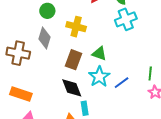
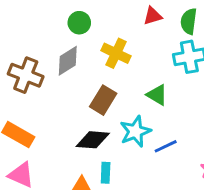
gray diamond: (45, 38) -> (68, 61), turned 30
green triangle: (99, 54) -> (157, 95), moved
black diamond: (72, 88) -> (93, 140), turned -75

